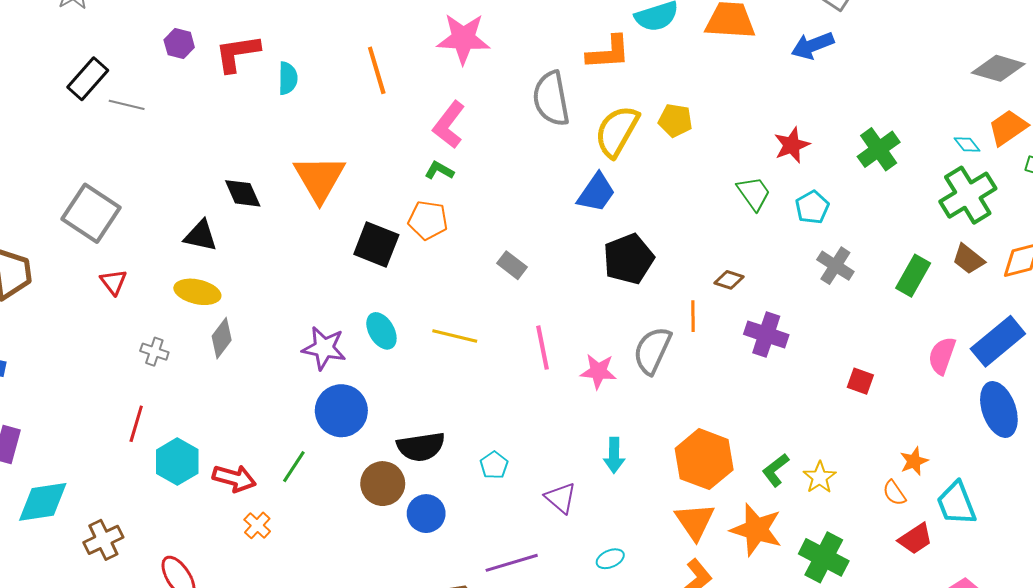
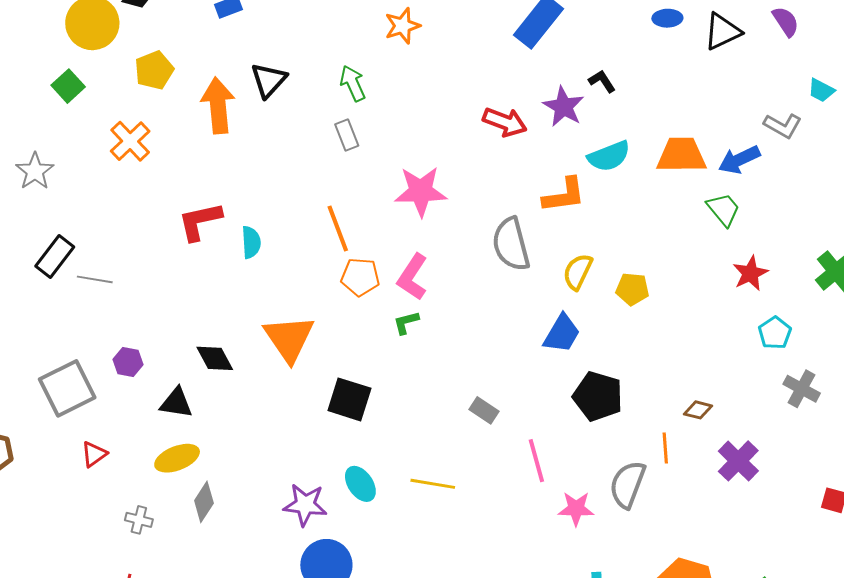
purple hexagon: (179, 44) -> (128, 362), moved
blue arrow: (813, 45) -> (739, 160), moved
yellow pentagon: (675, 120) -> (632, 289), moved
yellow semicircle: (617, 131) -> (578, 272), size x0.7
green L-shape: (439, 171) -> (406, 323), turned -40
green trapezoid: (754, 193) -> (723, 209), moved
gray square: (91, 213) -> (67, 388), turned 34
orange pentagon: (428, 220) -> (360, 277), moved
black pentagon: (628, 259) -> (598, 396), turned -30
red triangle: (114, 282) -> (94, 454), turned 36
yellow ellipse: (197, 292) -> (177, 458), turned -30
purple cross: (766, 334) -> (738, 461), turned 30
pink line: (543, 348) -> (536, 461), moved

